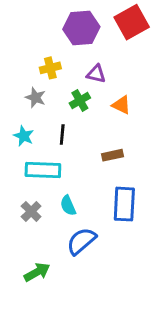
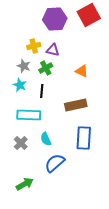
purple triangle: (96, 74) -> (53, 50), moved
green cross: (80, 100) -> (46, 68), moved
cyan star: (24, 136) -> (20, 85), moved
brown rectangle: (112, 155) -> (76, 105), size x1.5

